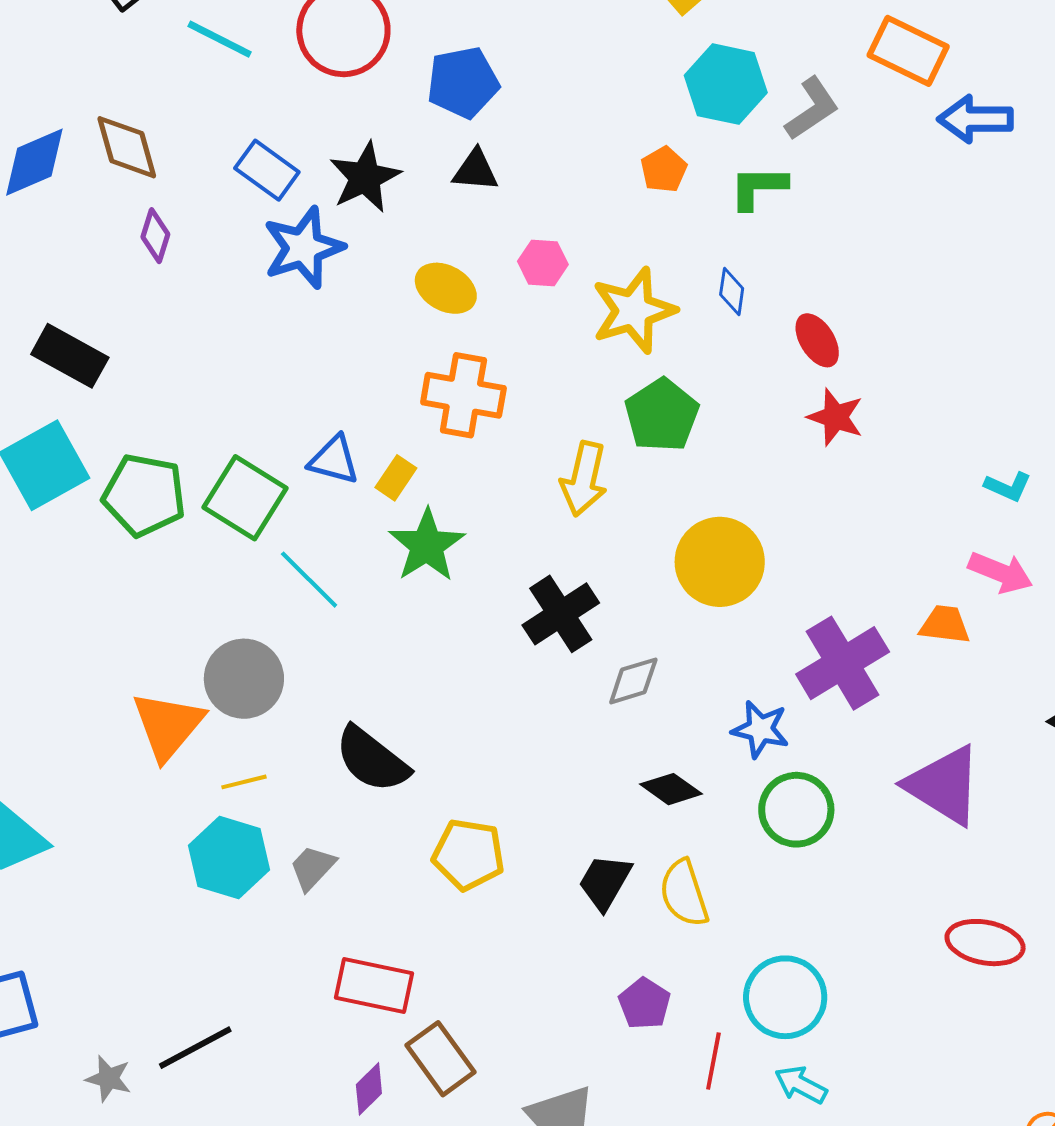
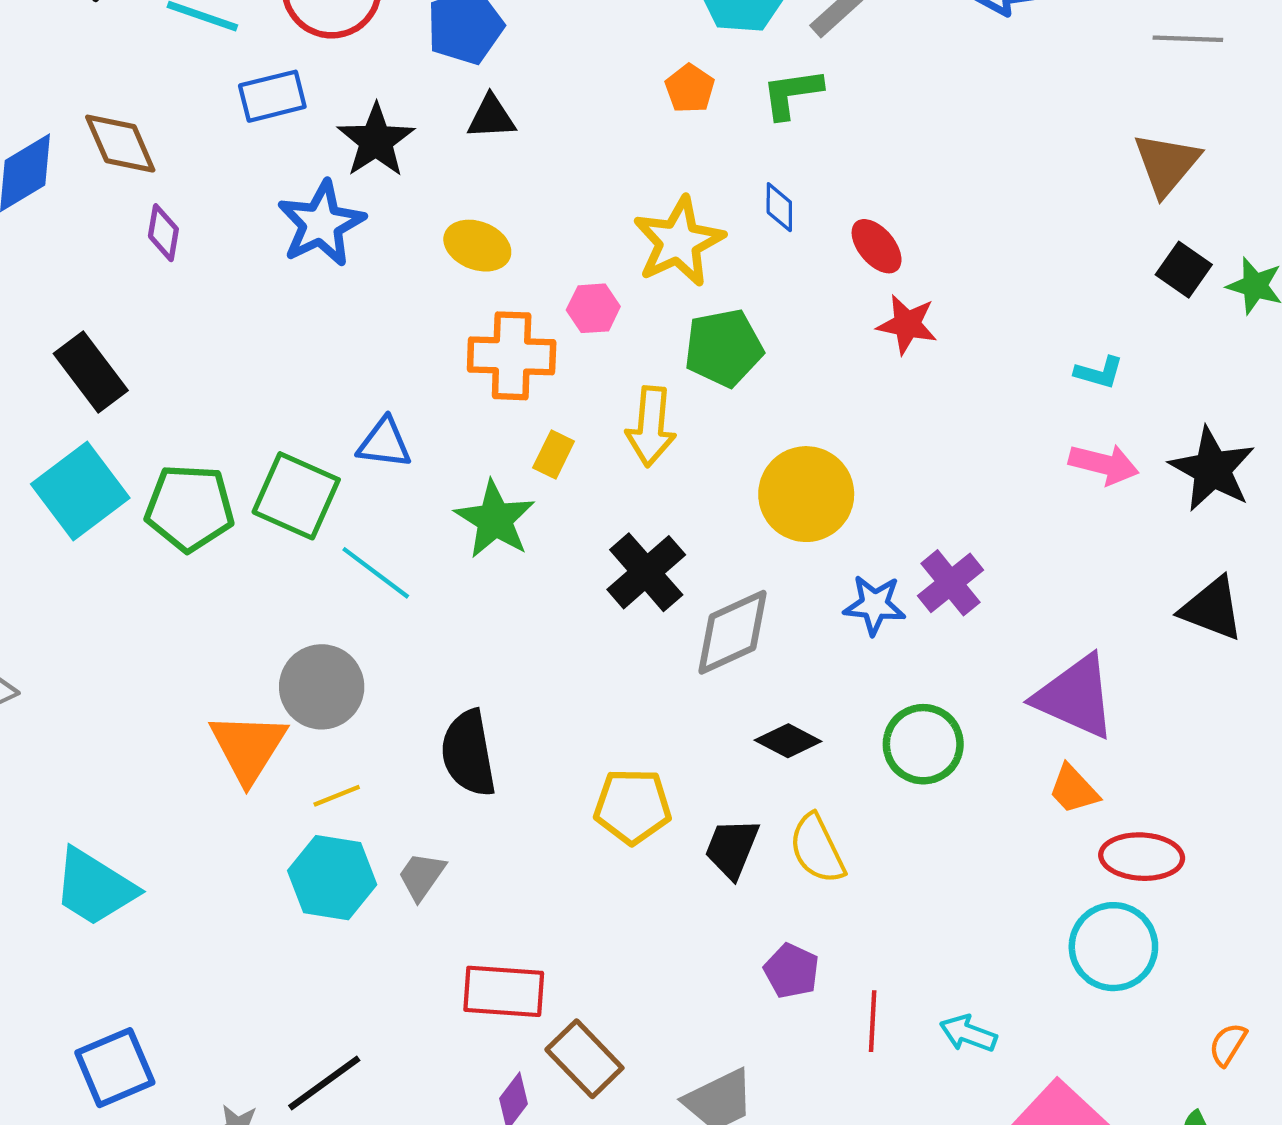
blue rectangle: (267, 170) -> (272, 96), moved, turned -42
pink hexagon: (543, 263) -> (593, 308), moved
black rectangle: (70, 356) -> (91, 372), turned 32
green pentagon: (662, 415) -> (724, 348), turned 30
yellow rectangle: (396, 478) -> (554, 455), moved
orange trapezoid: (945, 624) -> (1074, 789), moved, turned -132
purple cross: (843, 663) -> (951, 583), size x0.7
gray diamond: (633, 681) -> (732, 632), size x1.5
blue star: (760, 729) -> (875, 605), moved
black semicircle: (372, 759) -> (468, 753), turned 50
yellow pentagon: (468, 855) -> (633, 806), moved
cyan circle: (785, 997) -> (1113, 947), moved

